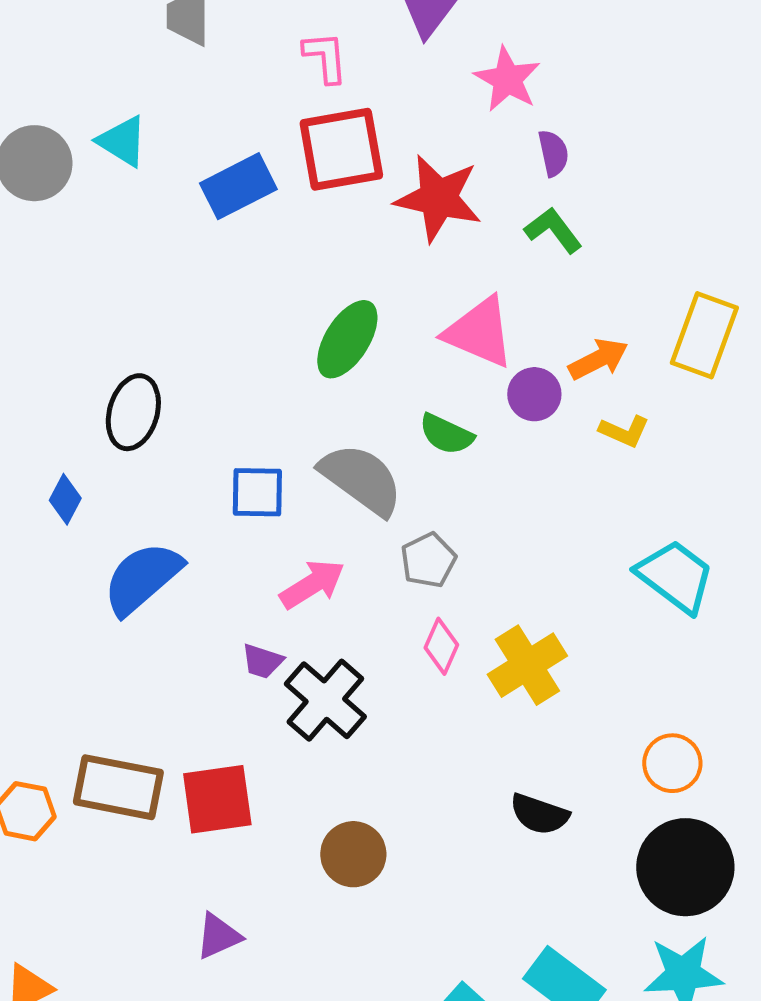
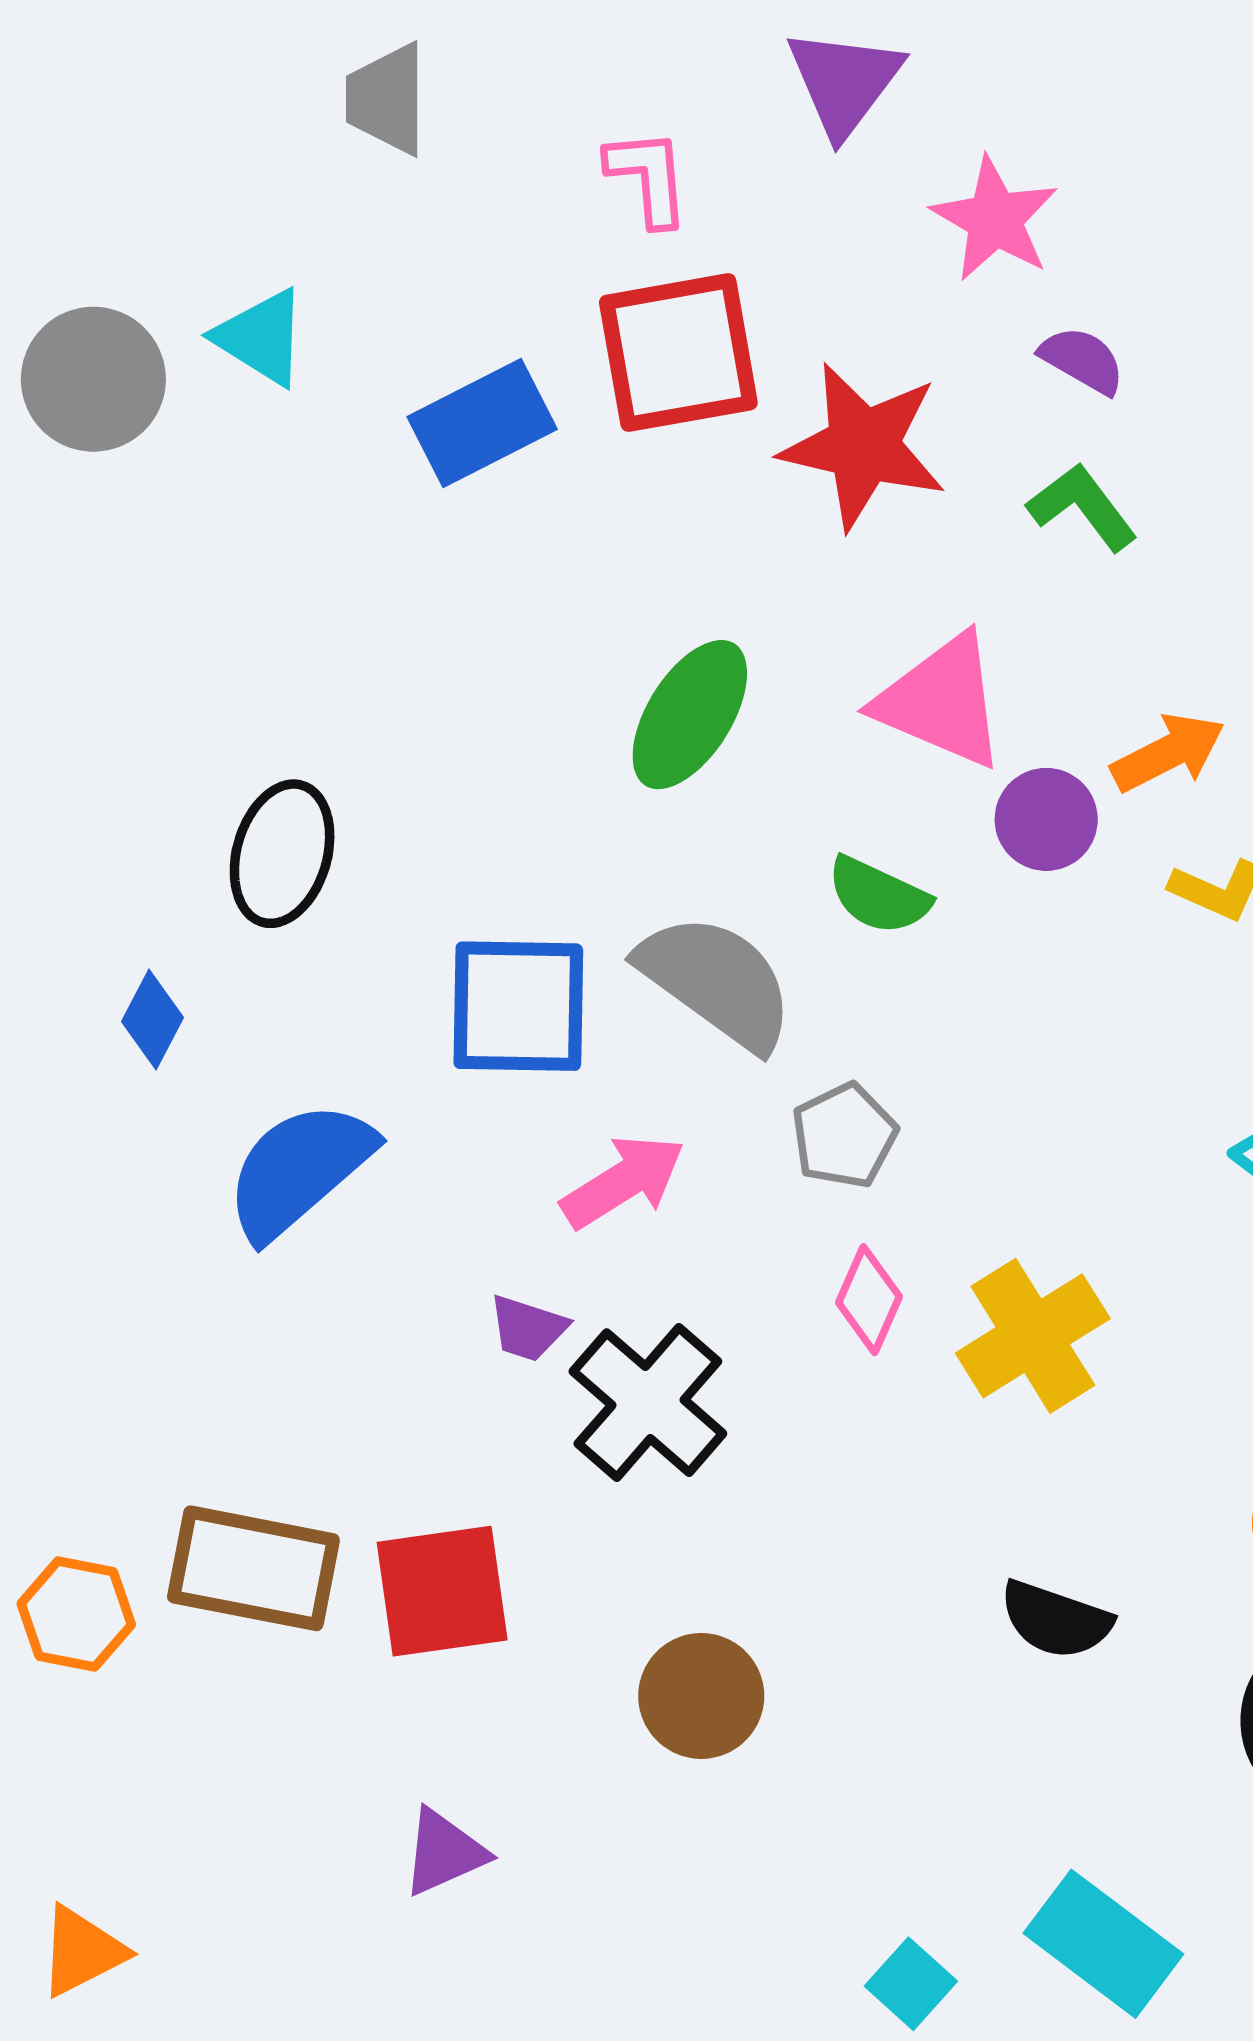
purple semicircle: (553, 153) -> (1082, 360), turned -48
blue square: (257, 492) -> (518, 1006), size x1.4

